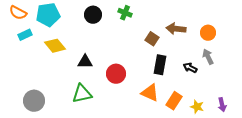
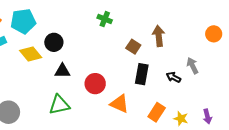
black circle: (93, 15) -> (54, 42), moved
brown arrow: (176, 29) -> (159, 36), turned 78
orange circle: (208, 33) -> (214, 34), moved
orange triangle: (150, 93) -> (120, 104), moved

